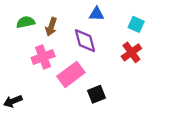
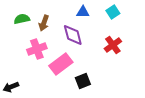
cyan square: (136, 24) -> (113, 12), moved, turned 32

